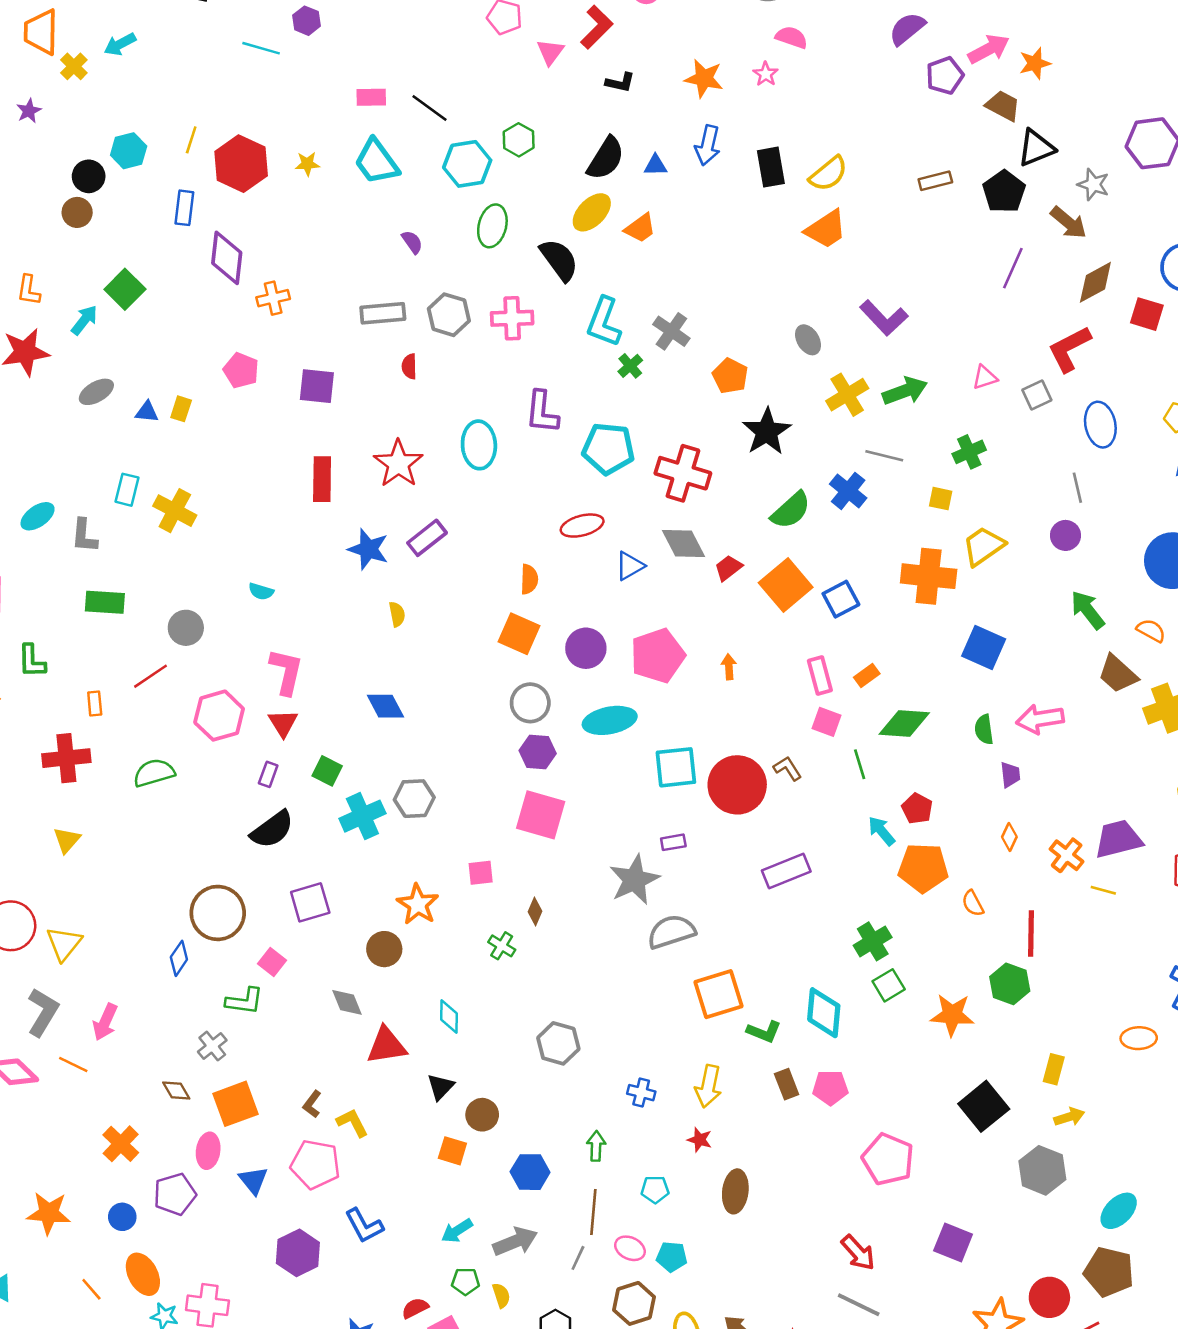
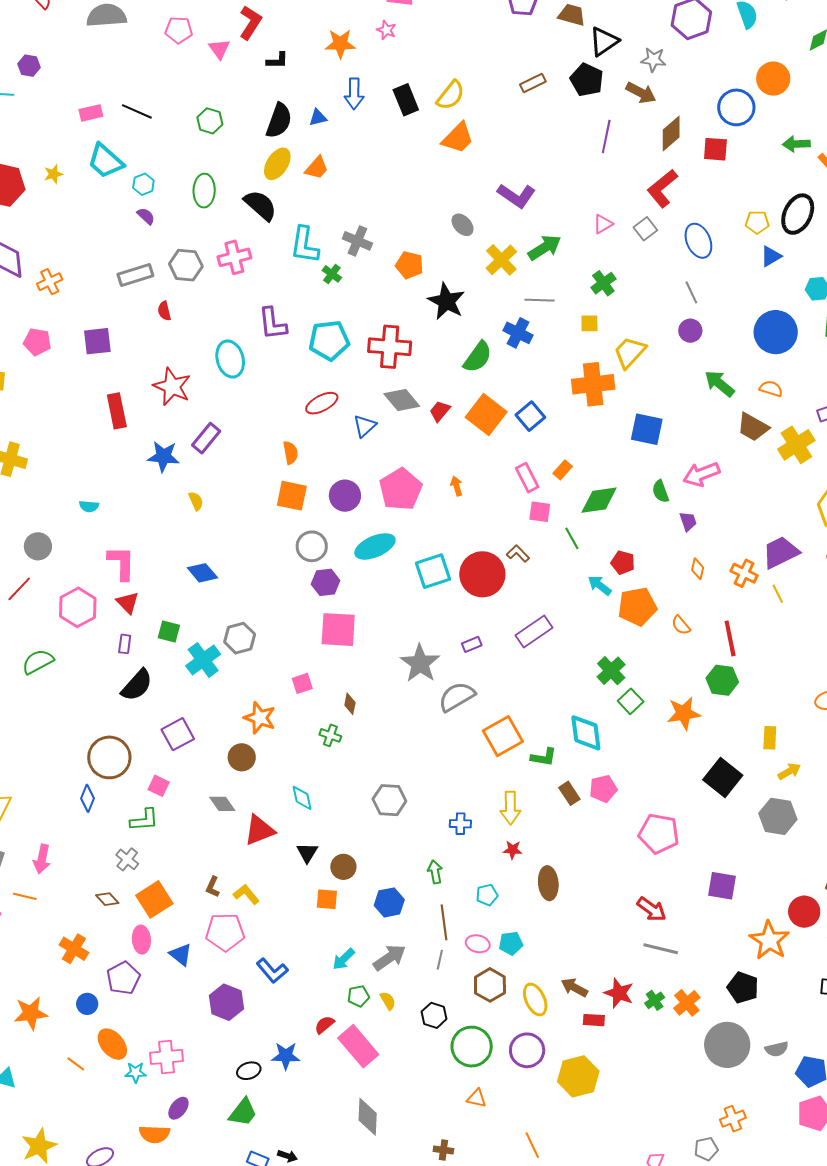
cyan hexagon: (467, 164) -> (143, 184), moved, size x0.6
purple rectangle: (673, 842) -> (472, 644), moved
yellow line: (1103, 890) -> (778, 594), turned 60

